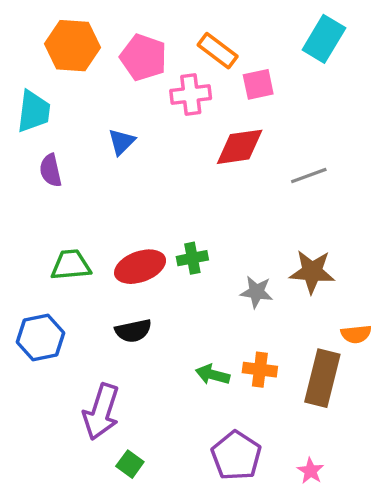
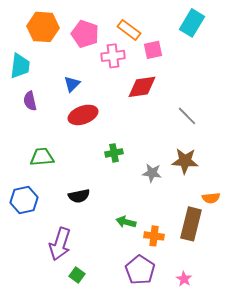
gray line: (309, 176) -> (187, 116), moved, turned 65
red ellipse: (140, 267) -> (83, 115), moved
orange cross: (260, 370) -> (154, 236), moved

